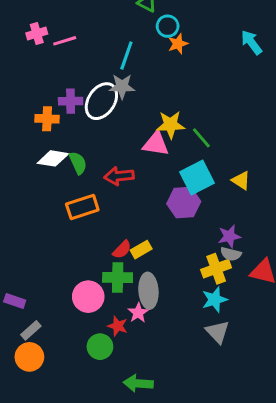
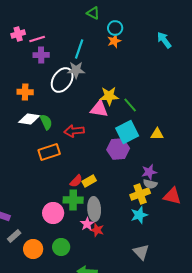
cyan circle: (168, 26) -> (115, 28), moved
purple cross: (71, 101) -> (41, 55), moved
yellow triangle: (241, 180) -> (157, 134), turned -32
red star: (118, 326) -> (97, 230), moved
gray triangle: (218, 332) -> (141, 252), moved
orange circle: (29, 357) -> (33, 249), moved

